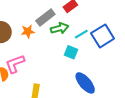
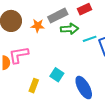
cyan square: (71, 52) -> (57, 75), moved

